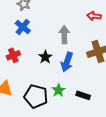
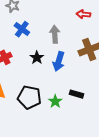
blue cross: (23, 27) -> (22, 29), moved
green star: (59, 90) -> (55, 101), moved

